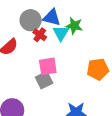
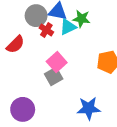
cyan triangle: (61, 33) -> (68, 27), turned 36
pink square: (48, 66) -> (57, 62), turned -30

